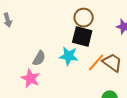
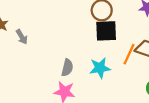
cyan star: (69, 56) -> (100, 68), moved

